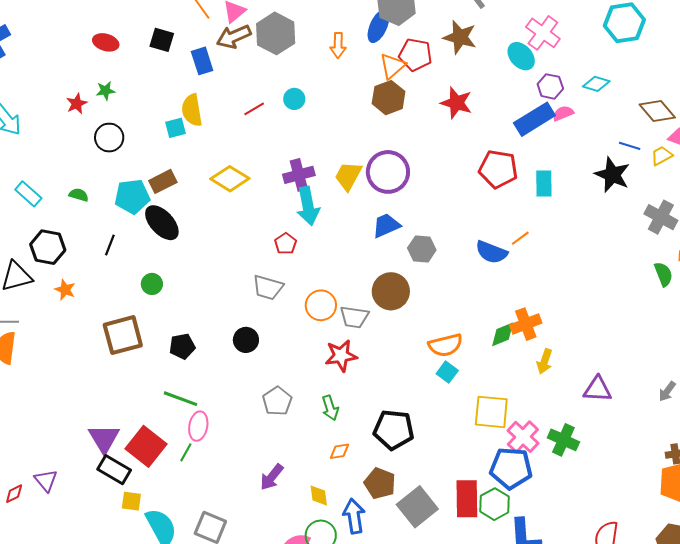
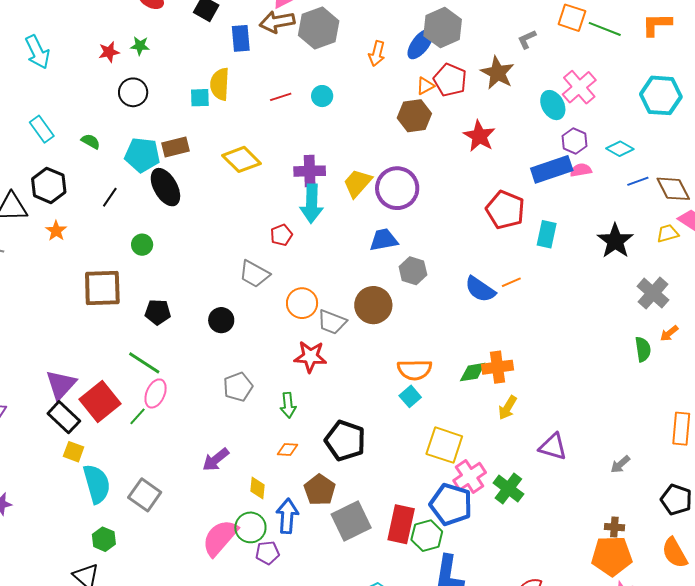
orange triangle: (392, 66) -> (425, 86), size x0.7
blue line: (630, 146) -> (638, 181), moved, turned -50

